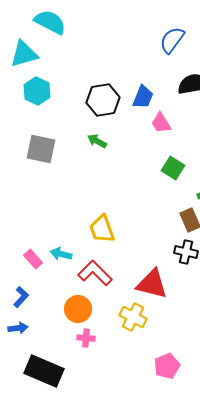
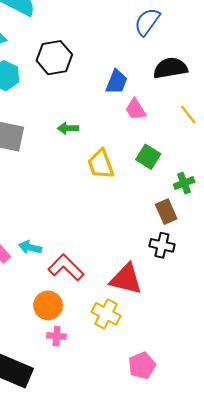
black hexagon: (103, 100) -> (54, 58), moved
green arrow: (97, 141) -> (68, 128), turned -30
yellow trapezoid: (102, 229) -> (101, 164), moved

